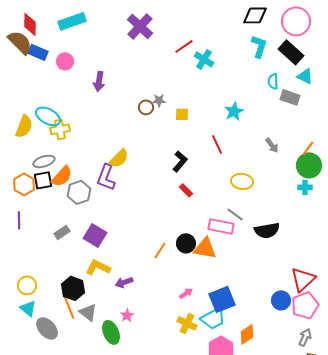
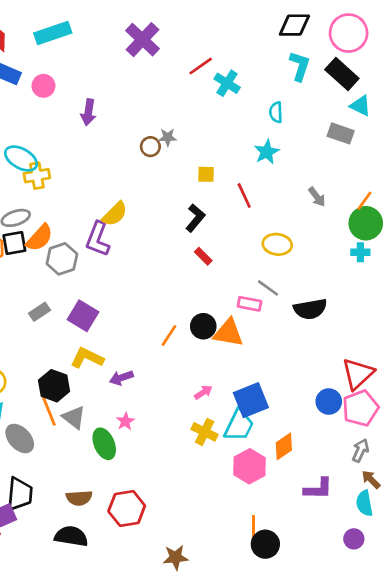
cyan semicircle: (273, 81) -> (276, 112), moved
yellow square: (182, 114) -> (206, 174), moved
pink rectangle: (221, 226) -> (249, 304), size x0.7
cyan trapezoid: (213, 318) -> (239, 425), turned -36

